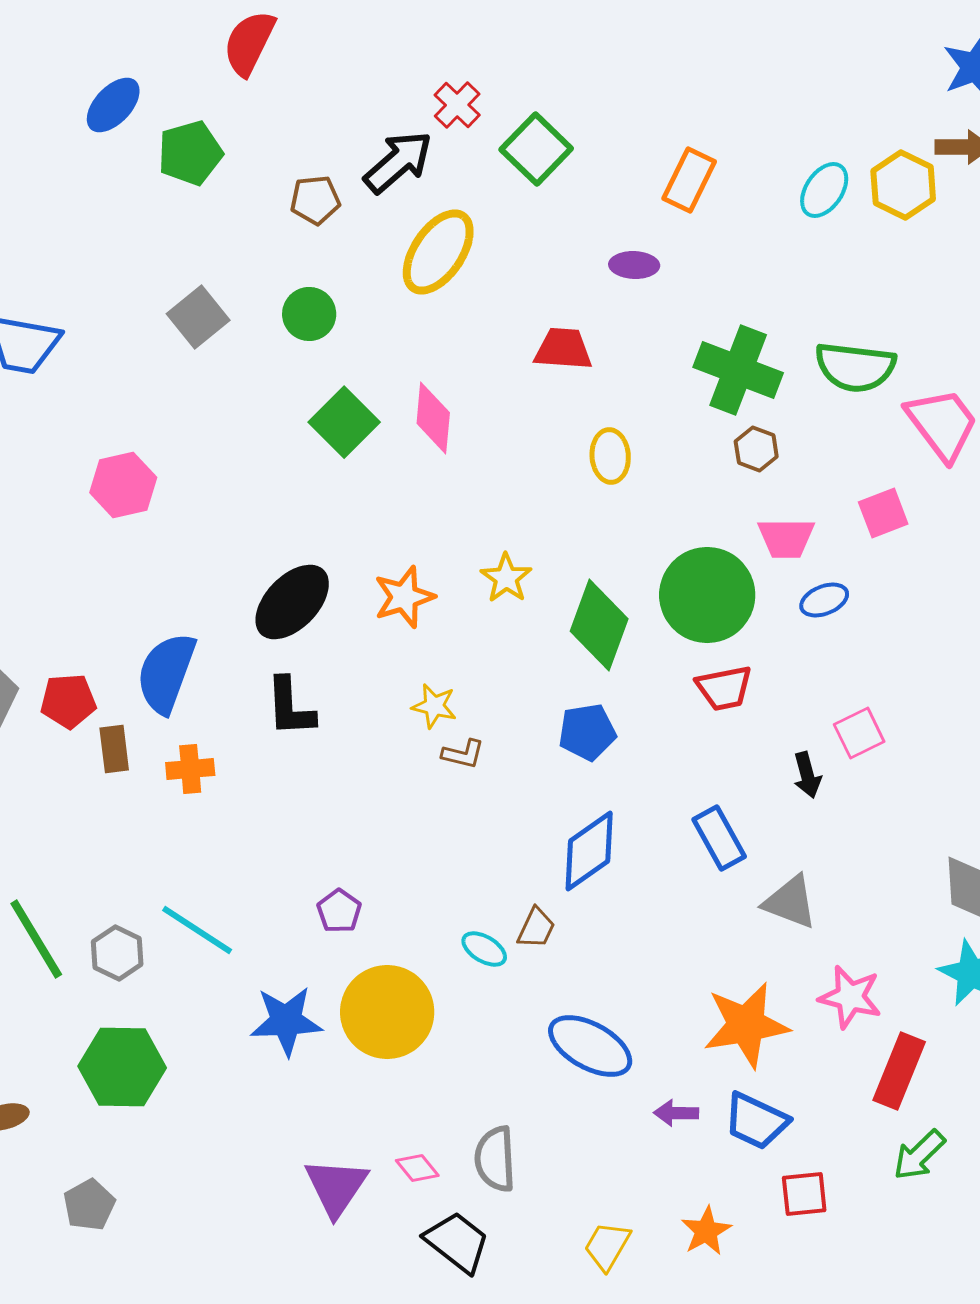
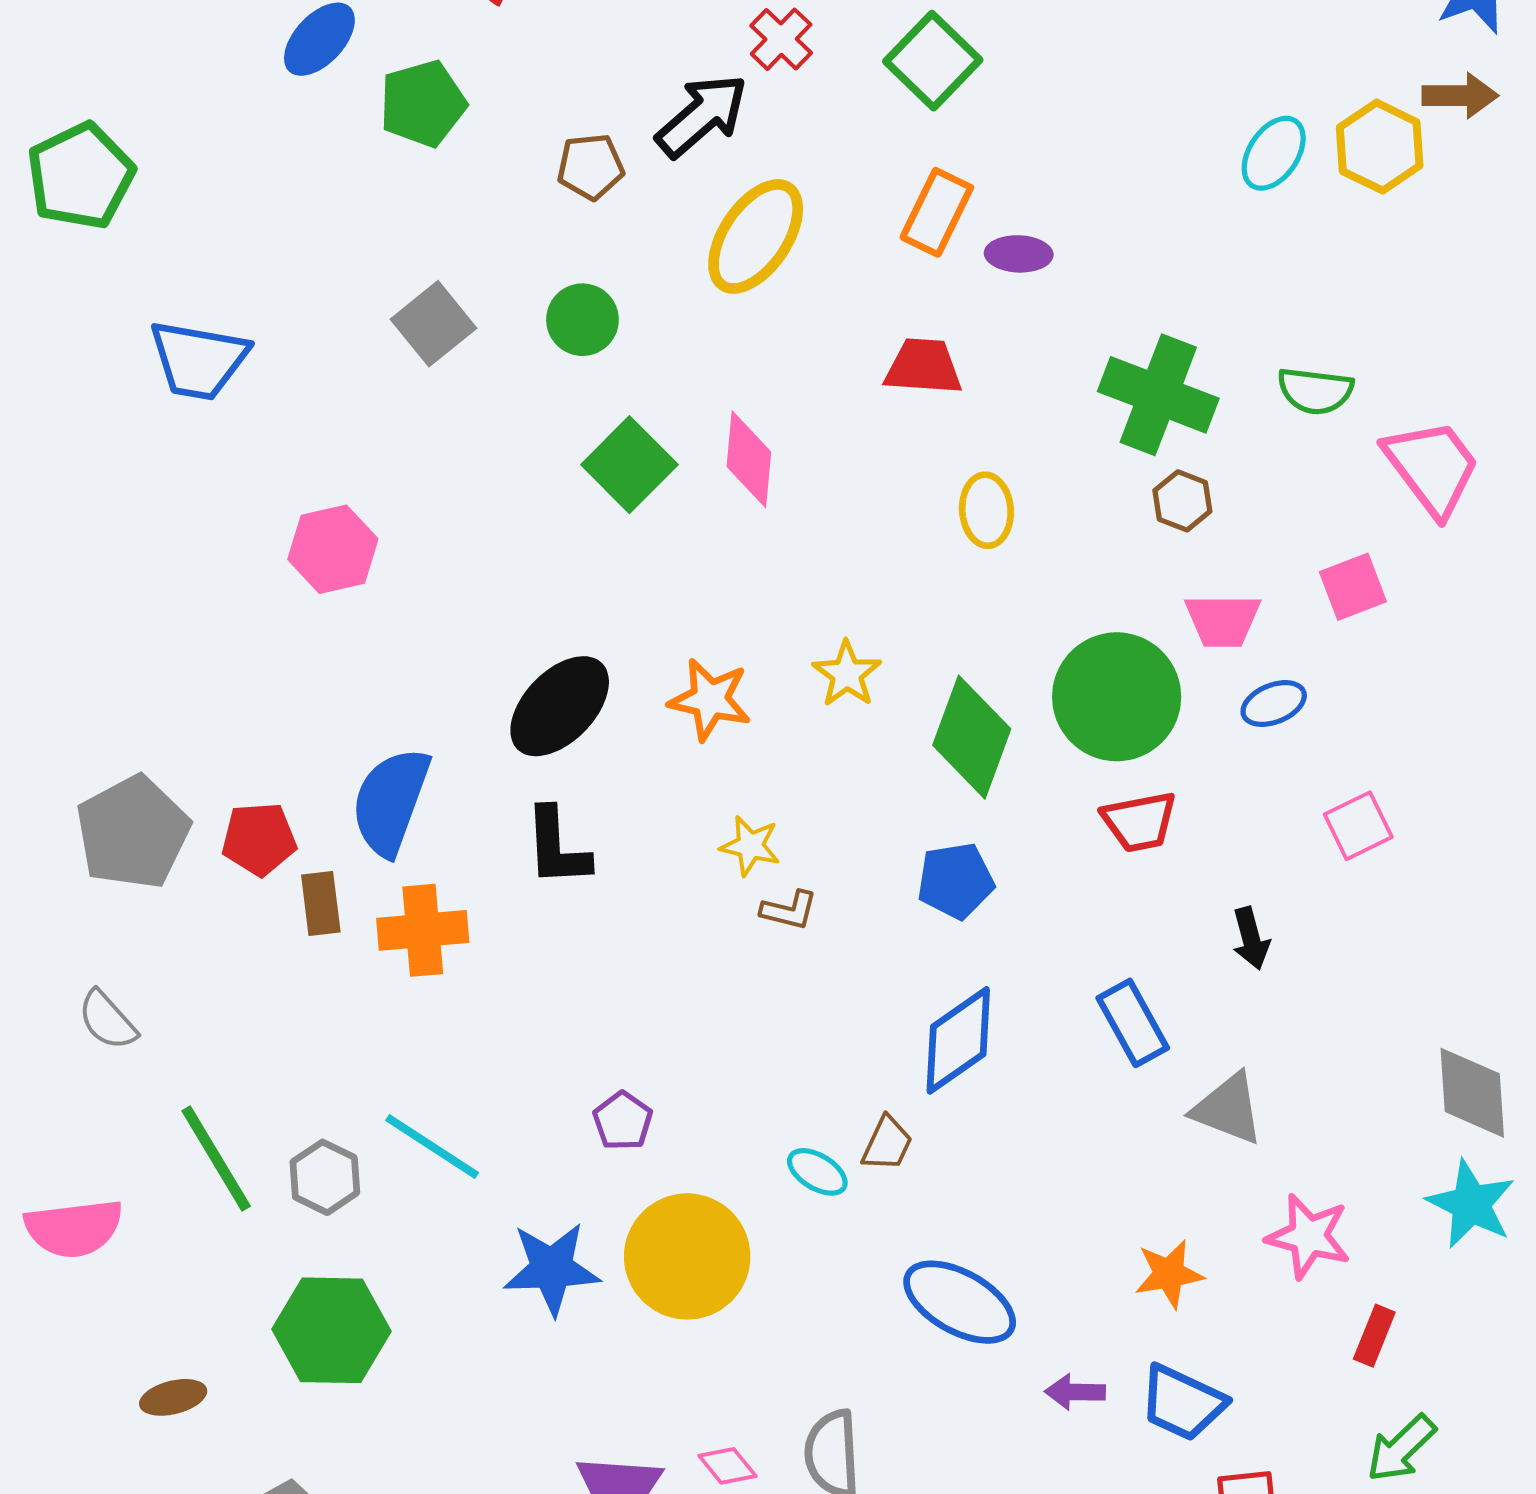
green square: (536, 149) -> (933, 61), moved
orange rectangle: (689, 180) -> (937, 212), moved
green semicircle: (855, 367) -> (1315, 391), size x0.7
orange star: (404, 597) -> (710, 699), turned 30
pink square: (859, 733) -> (1358, 826), moved
orange cross: (190, 769) -> (423, 930), size x1.4
orange star: (746, 1025) -> (1169, 1274), size x0.6
red rectangle: (899, 1071) -> (1374, 1336), size x0.6

